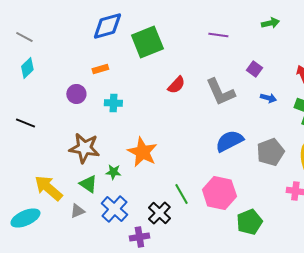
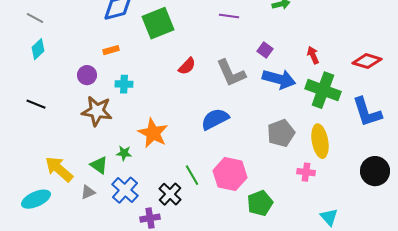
blue arrow: (268, 98) -> (279, 79), size x2.0
blue semicircle: (229, 141) -> (215, 119), moved
brown star: (84, 148) -> (97, 111), moved

